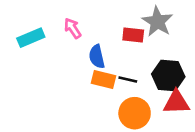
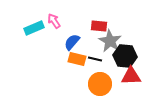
gray star: (157, 22) -> (110, 41), moved
cyan rectangle: (31, 38) -> (34, 28), moved
blue semicircle: (97, 57) -> (72, 42), turned 54

